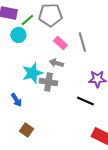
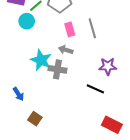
pink rectangle: (60, 43) -> (70, 29), turned 32
cyan star: (32, 73) -> (41, 60), turned -30
blue arrow: (16, 100) -> (18, 94), moved

